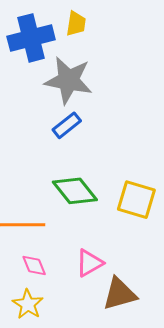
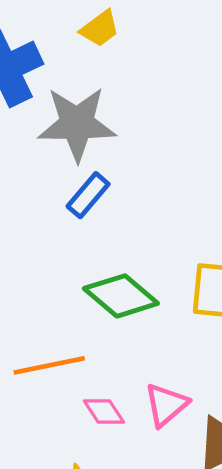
yellow trapezoid: (76, 24) -> (100, 29), moved, turned 56
pink diamond: (34, 266) -> (104, 411), moved

